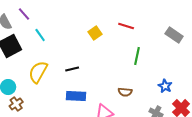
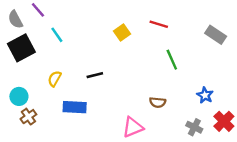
green line: (137, 56) -> (172, 60), turned -36
yellow semicircle: (38, 72) -> (55, 79), size x0.6
blue rectangle: (76, 96) -> (75, 107), moved

